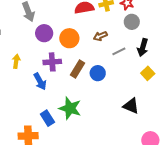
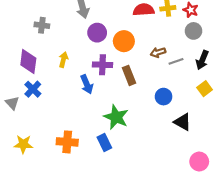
brown arrow: (100, 36) -> (158, 52), moved
brown rectangle: (78, 69) -> (129, 75), turned -60
blue circle: (98, 73) -> (164, 97), moved
blue rectangle: (47, 118) -> (104, 143), moved

